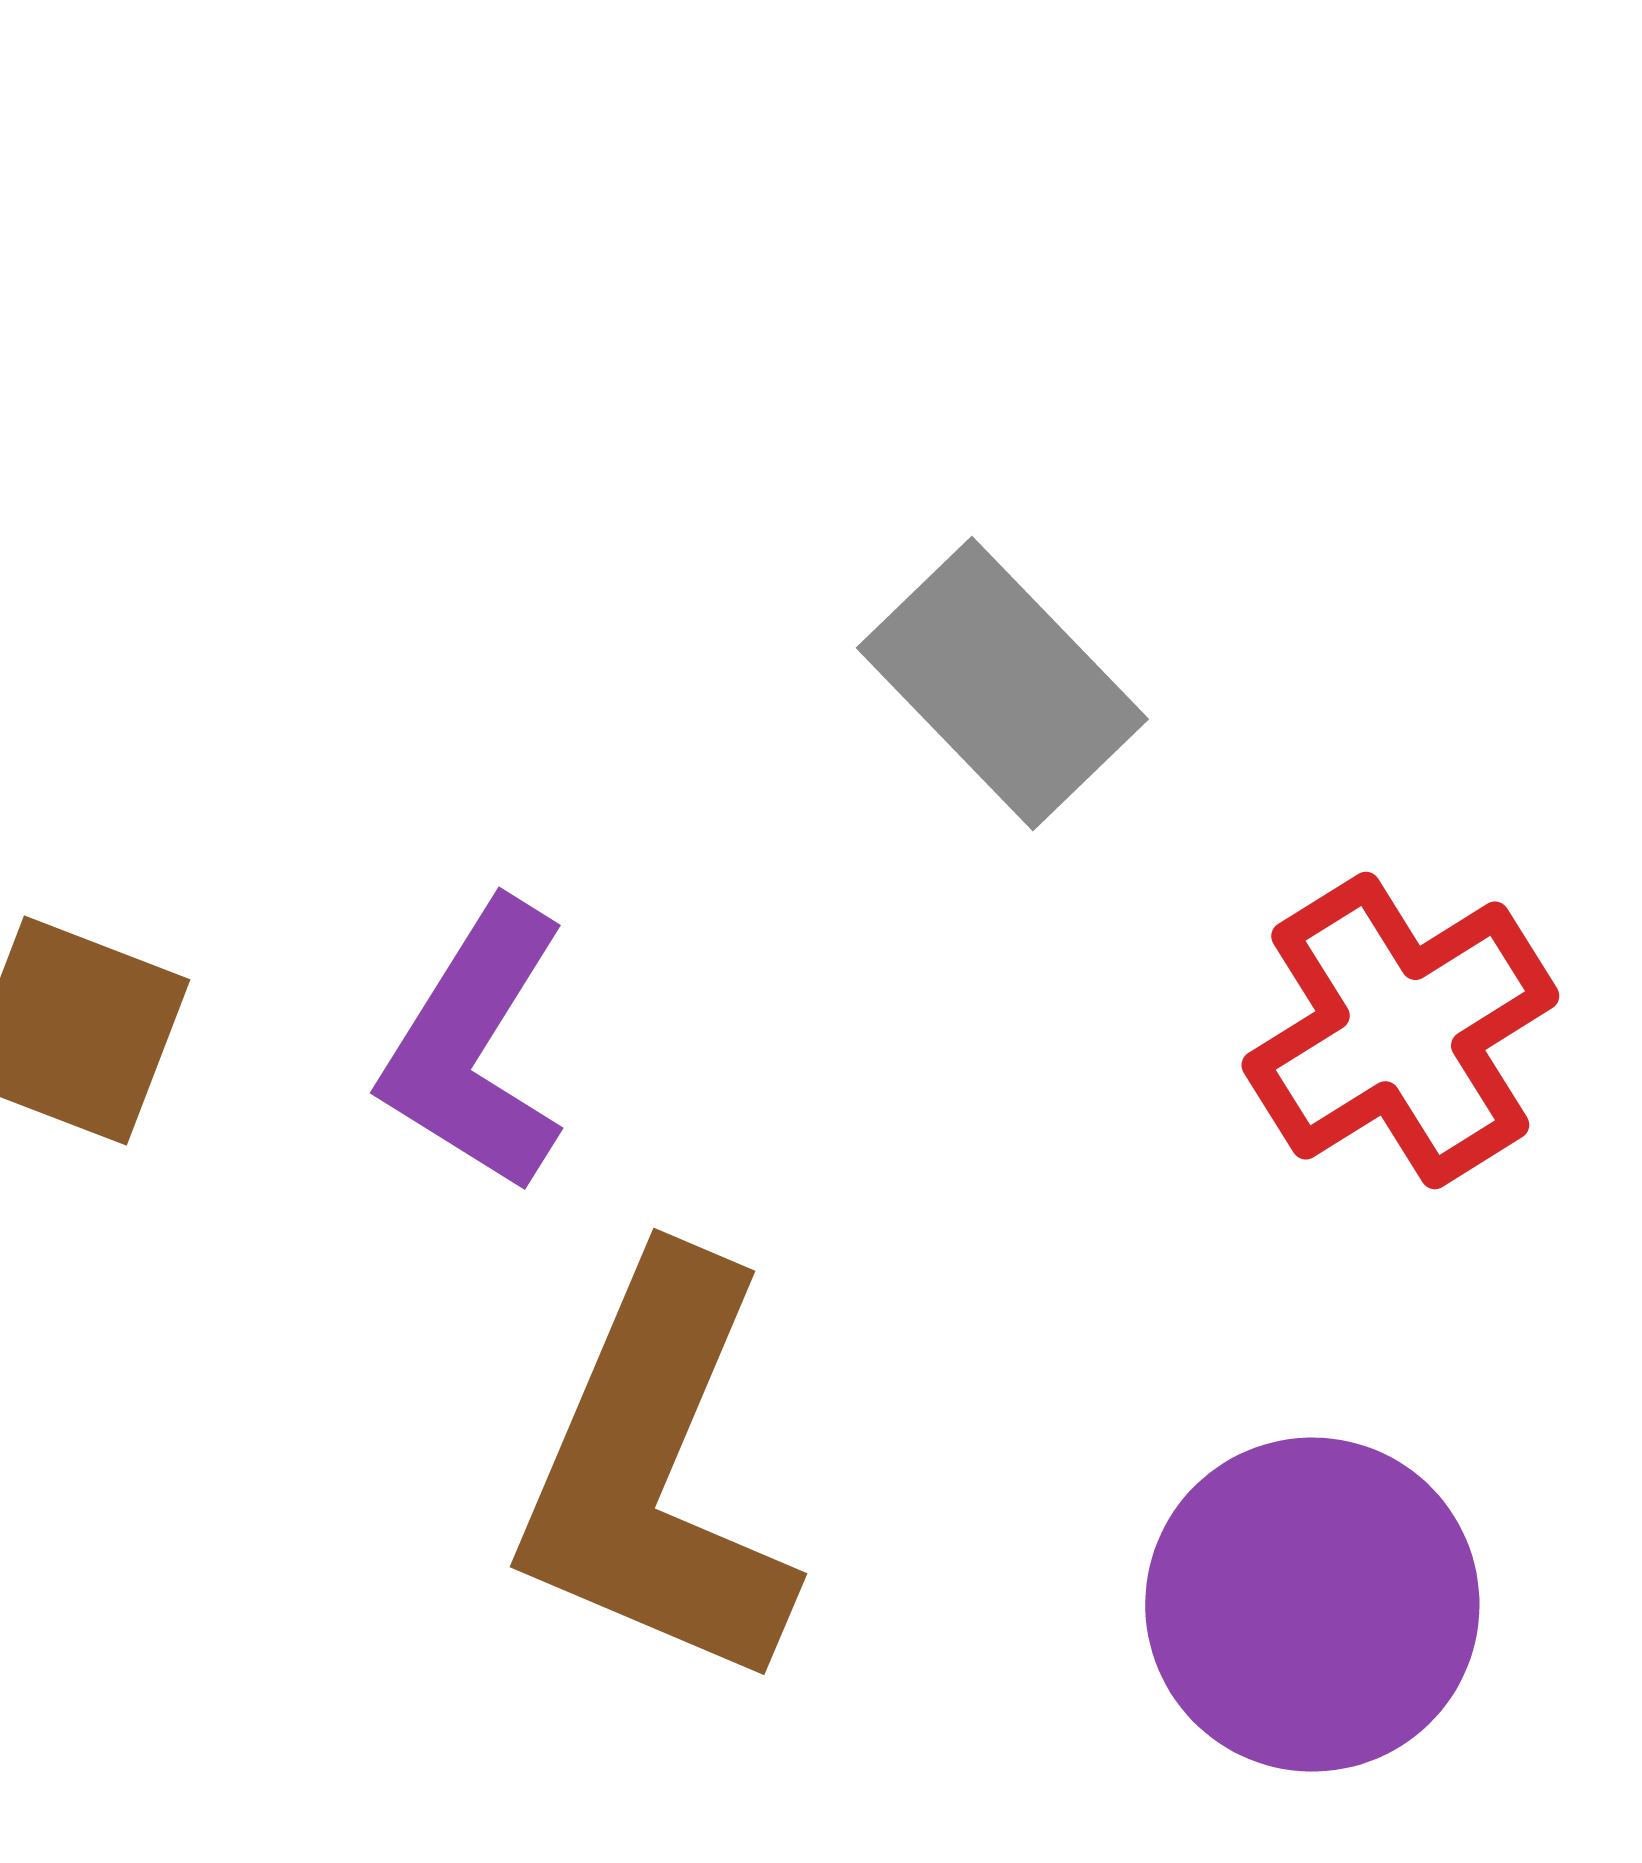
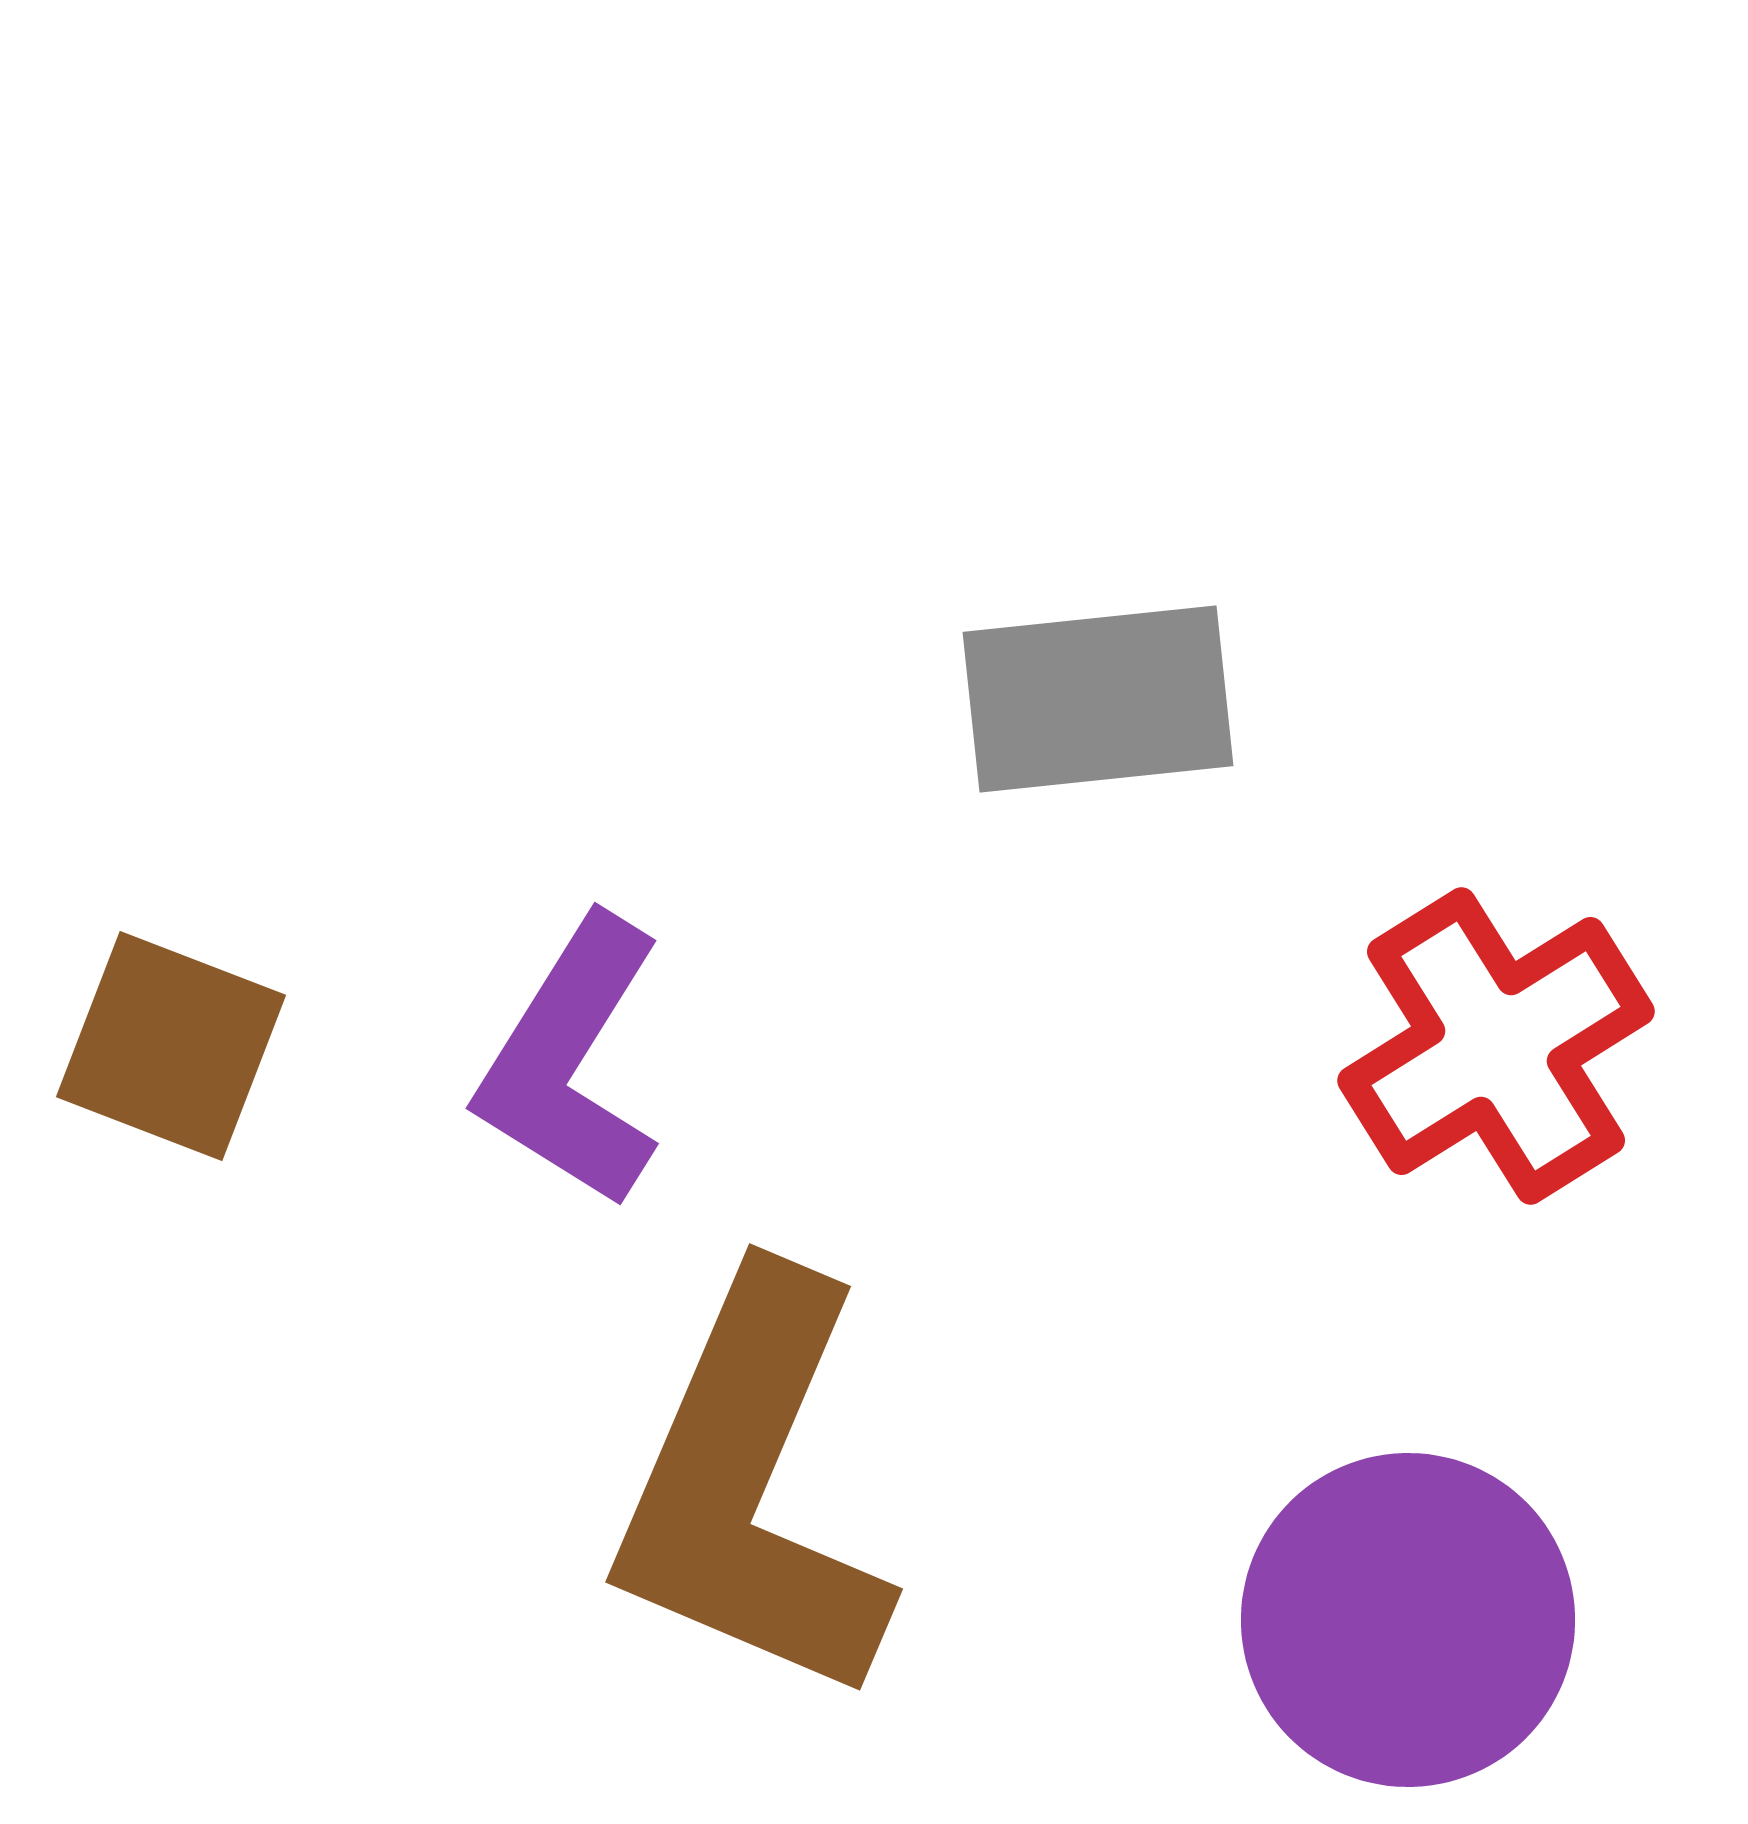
gray rectangle: (1002, 684) -> (1098, 699), turned -52

